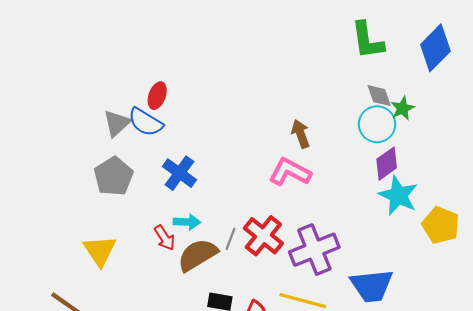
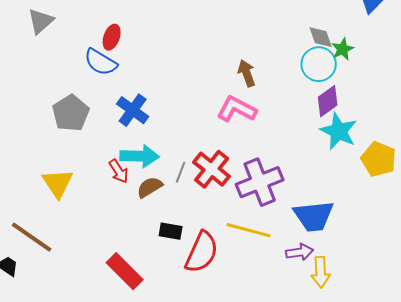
gray triangle: (117, 123) -> (41, 21), moved
cyan arrow: (187, 222) -> (140, 156), size x1.5
brown semicircle: (198, 255) -> (150, 187), size x0.7

